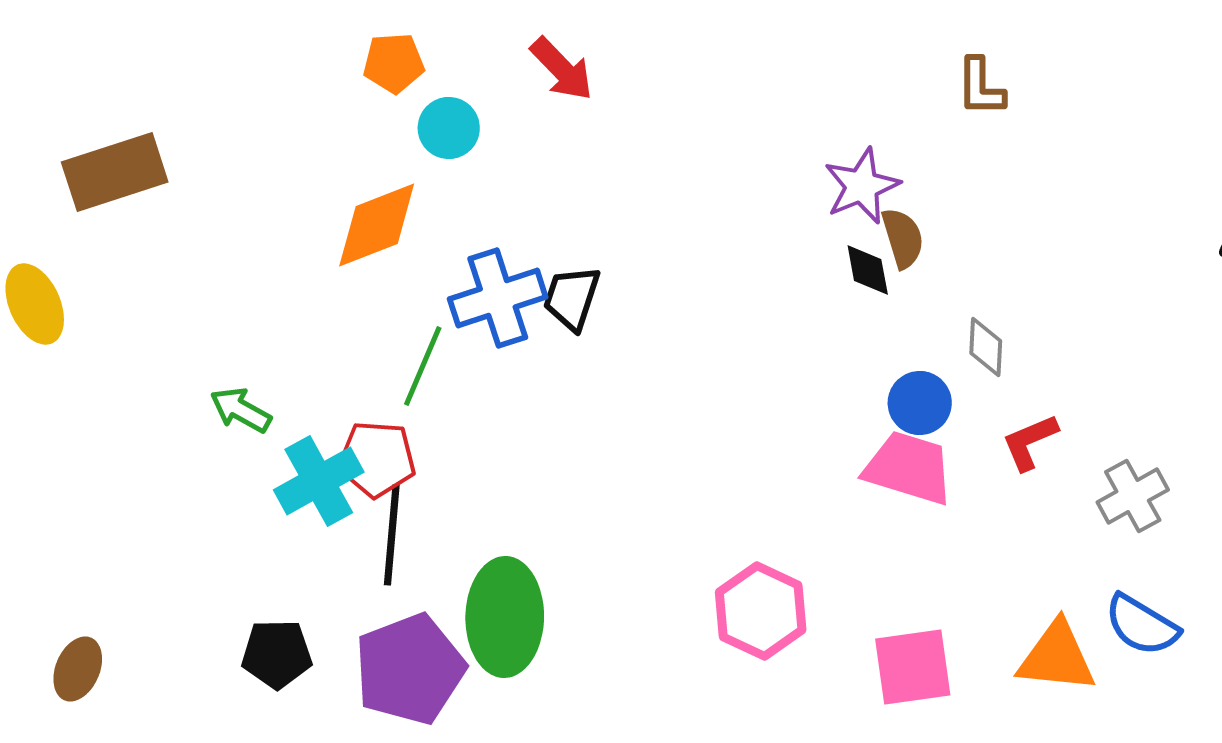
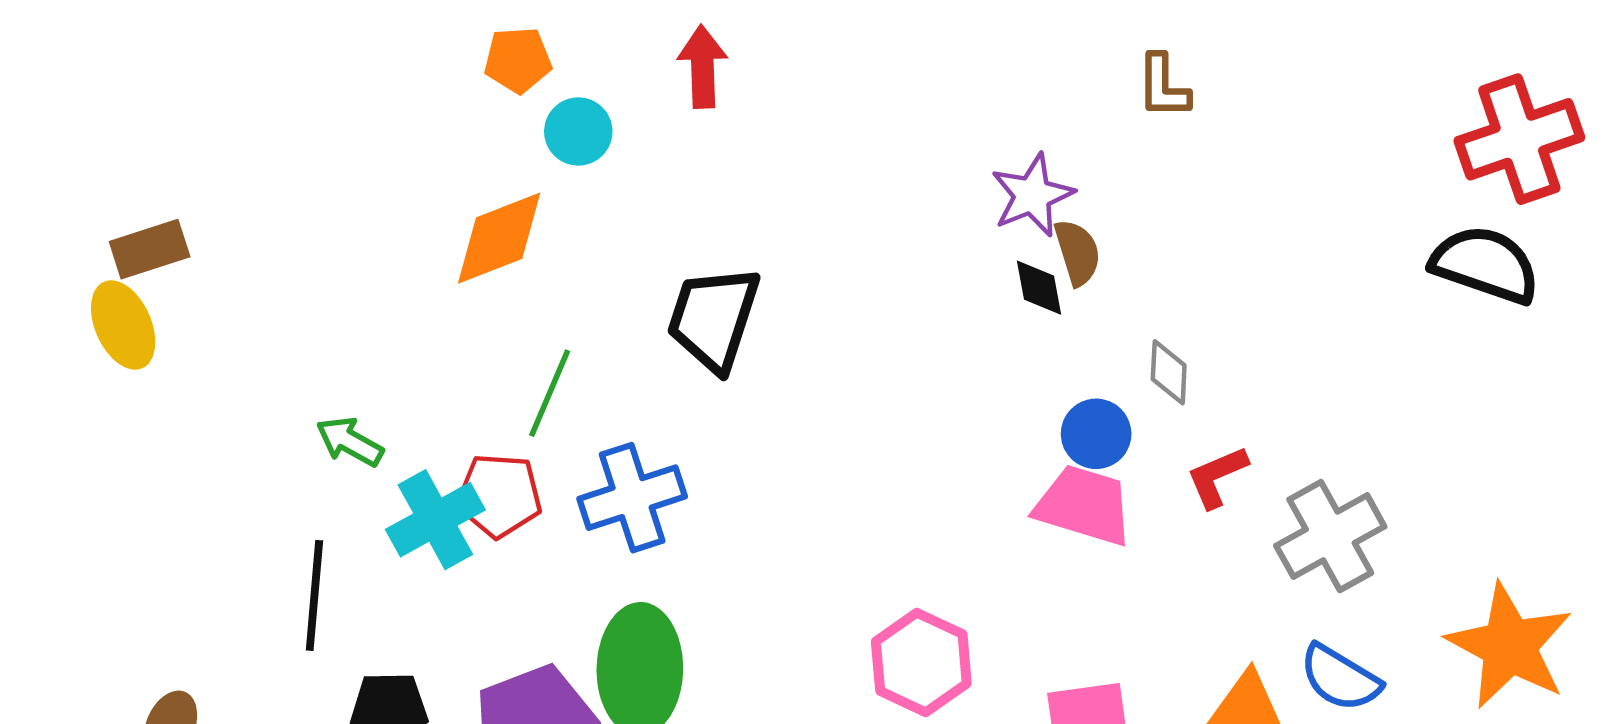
red arrow: (562, 69) -> (703, 67), turned -138
brown rectangle: (115, 172) -> (150, 249), moved, size x0.7
blue cross: (498, 298) -> (632, 498), moved
black trapezoid: (572, 298) -> (714, 318), size x1.5
gray cross: (1133, 496) -> (1330, 536), size x1.4
black line: (392, 535) -> (314, 595), moved

